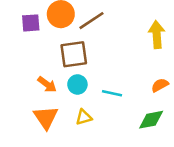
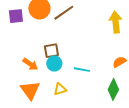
brown square: (74, 54) -> (51, 51), moved, size x0.7
green diamond: (151, 120) -> (113, 89), turned -50

